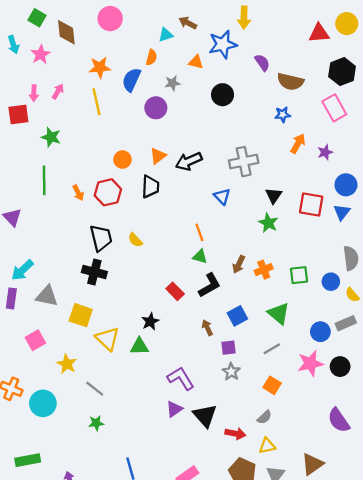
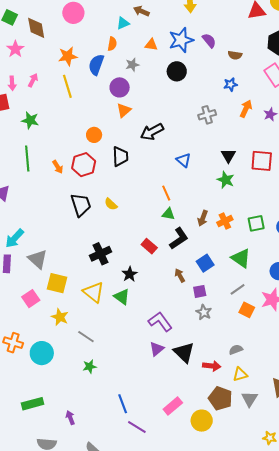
blue star: (223, 44) -> (181, 40), moved
brown semicircle: (290, 82) -> (235, 55), size x0.6
orange triangle: (158, 156) -> (124, 110), moved
gray cross: (244, 162) -> (207, 115), moved, size x0.7
black cross: (94, 272) -> (100, 254), moved, turned -35
gray triangle: (47, 296) -> (38, 259), turned 35
yellow square: (81, 315) -> (57, 283), moved
green triangle: (139, 346) -> (122, 297), turned 42
orange square: (272, 385) -> (247, 310), moved
gray semicircle: (264, 417) -> (236, 350), turned -152

